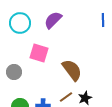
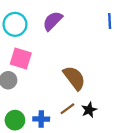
pink square: (39, 53) -> (21, 59), moved

